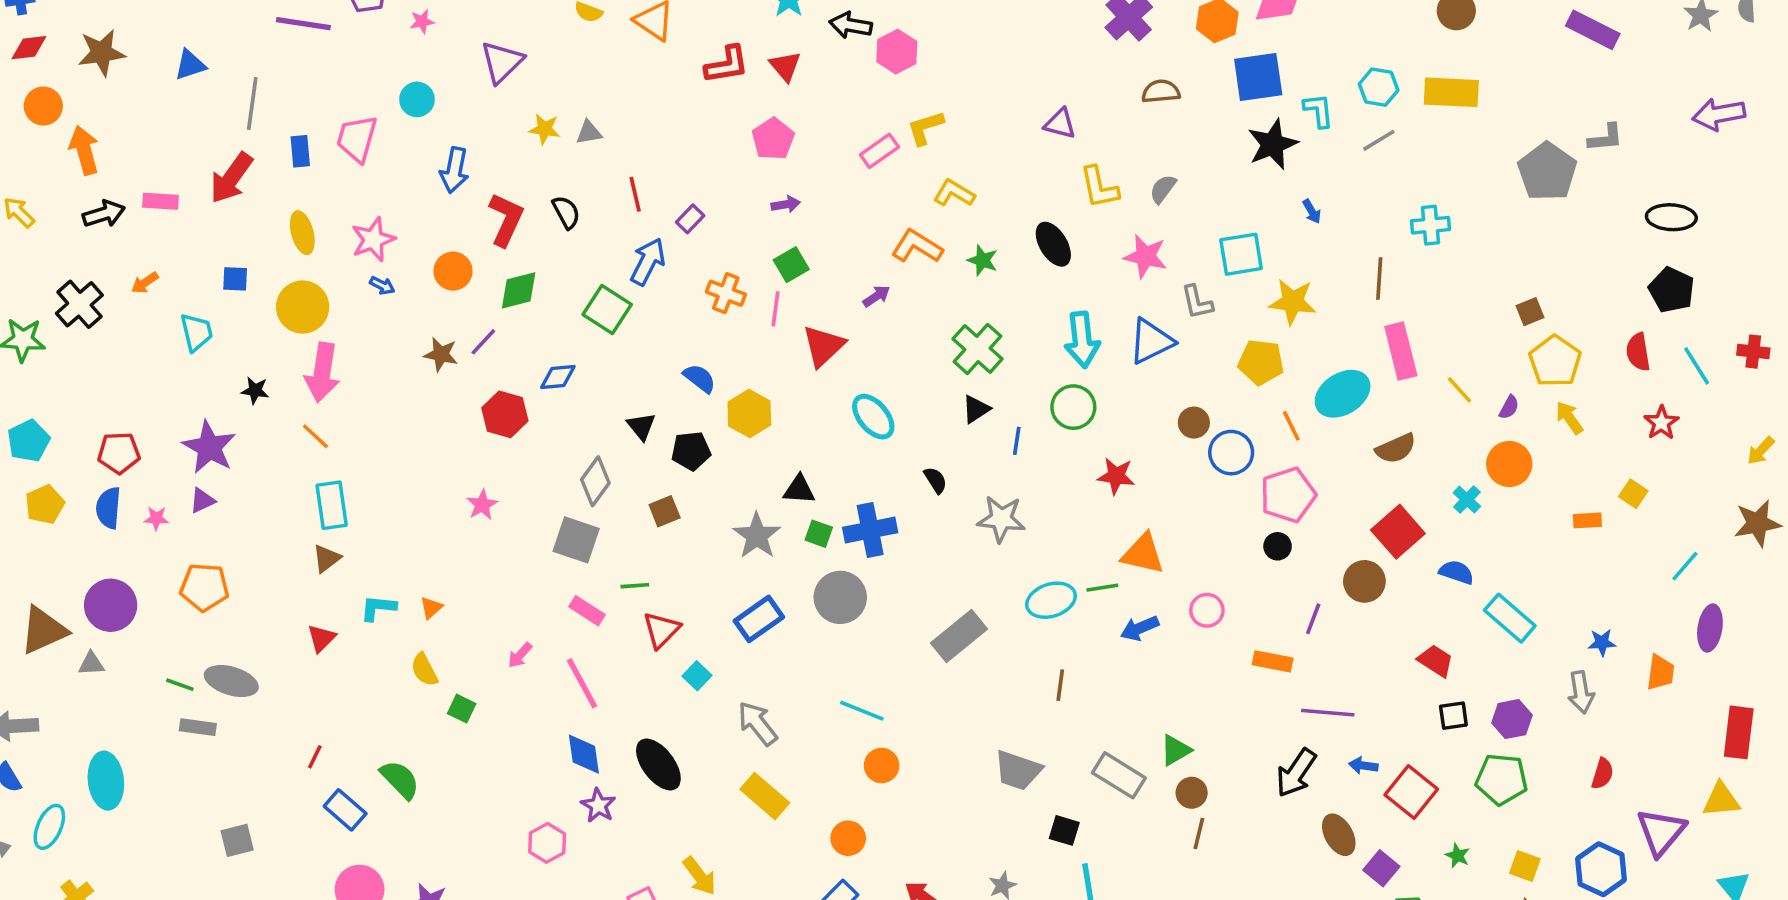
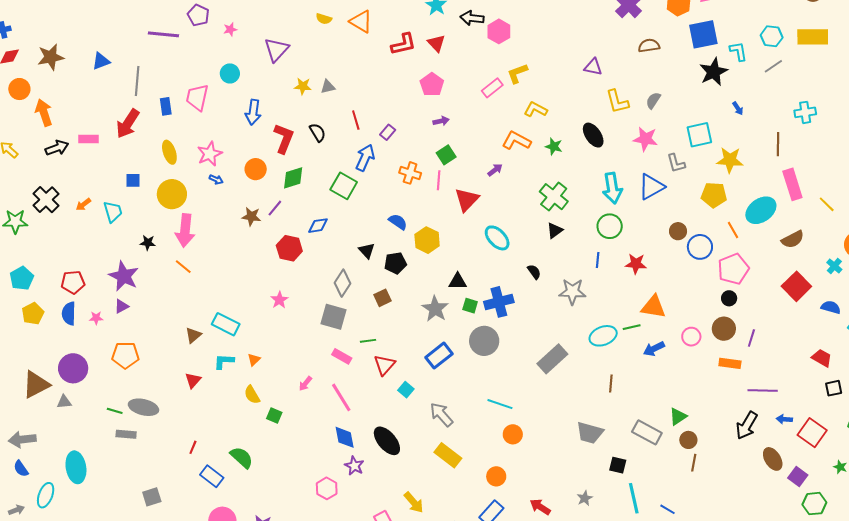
orange arrow: (145, 283) -> (83, 204), moved
blue line: (1017, 441) -> (598, 260), moved
cyan rectangle: (332, 505) -> (226, 324), moved, turned -52
brown circle: (1364, 581) -> (724, 329), moved

